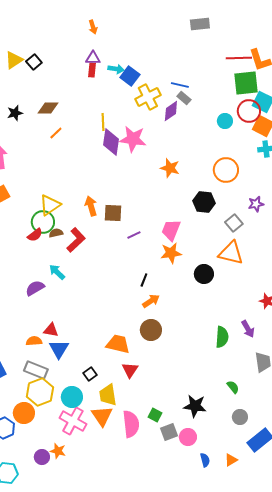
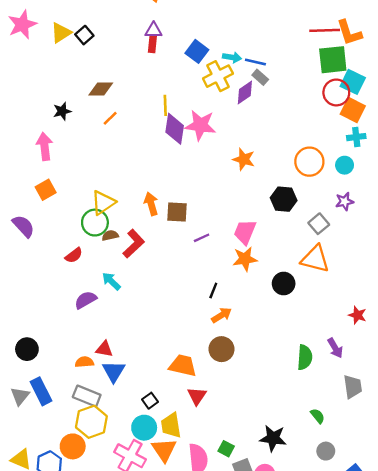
cyan arrow: (116, 69) -> (232, 57), moved
black star: (15, 113) -> (62, 111), moved
cyan circle: (225, 121) -> (345, 165), moved
red semicircle: (35, 235) -> (74, 255), moved
cyan circle: (72, 397) -> (144, 428), moved

